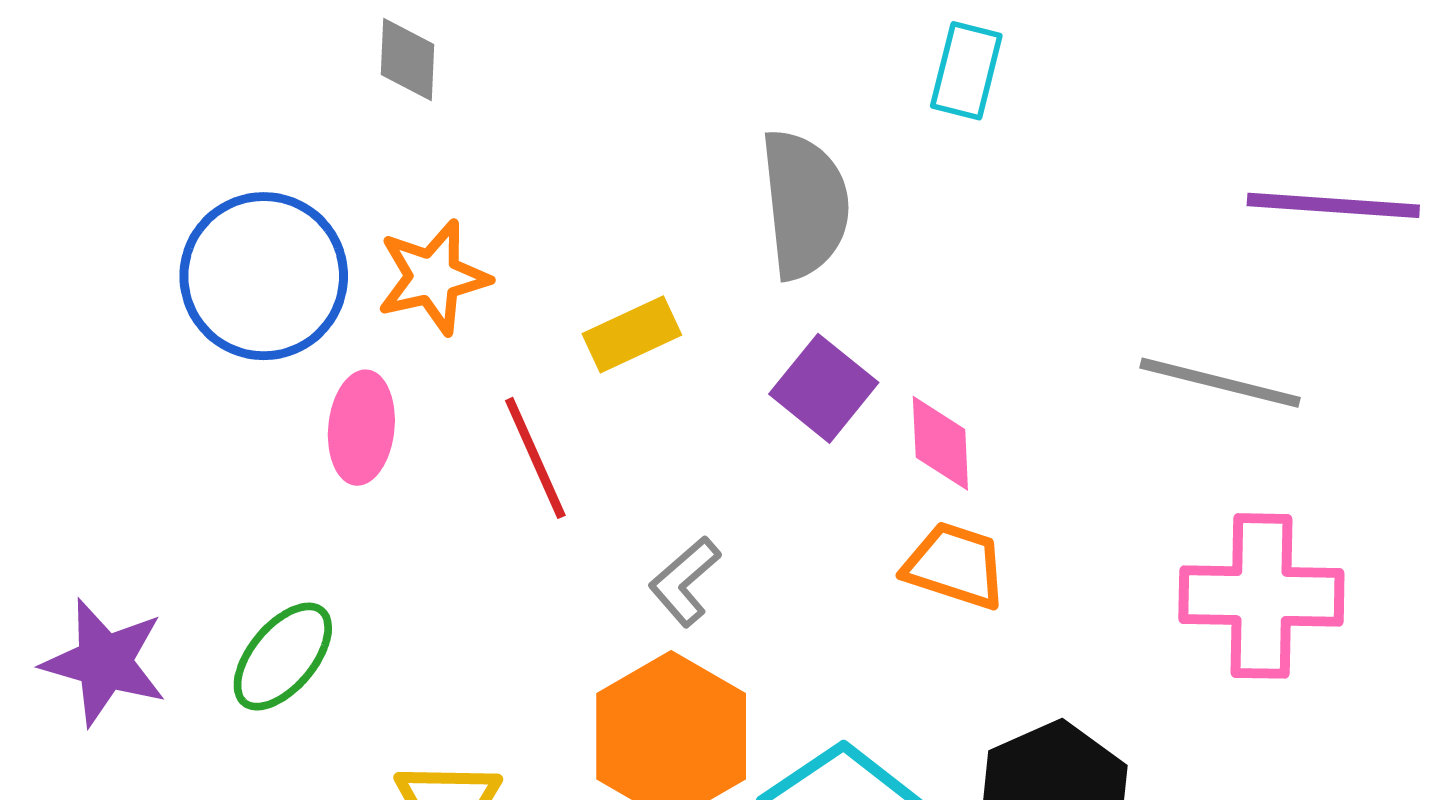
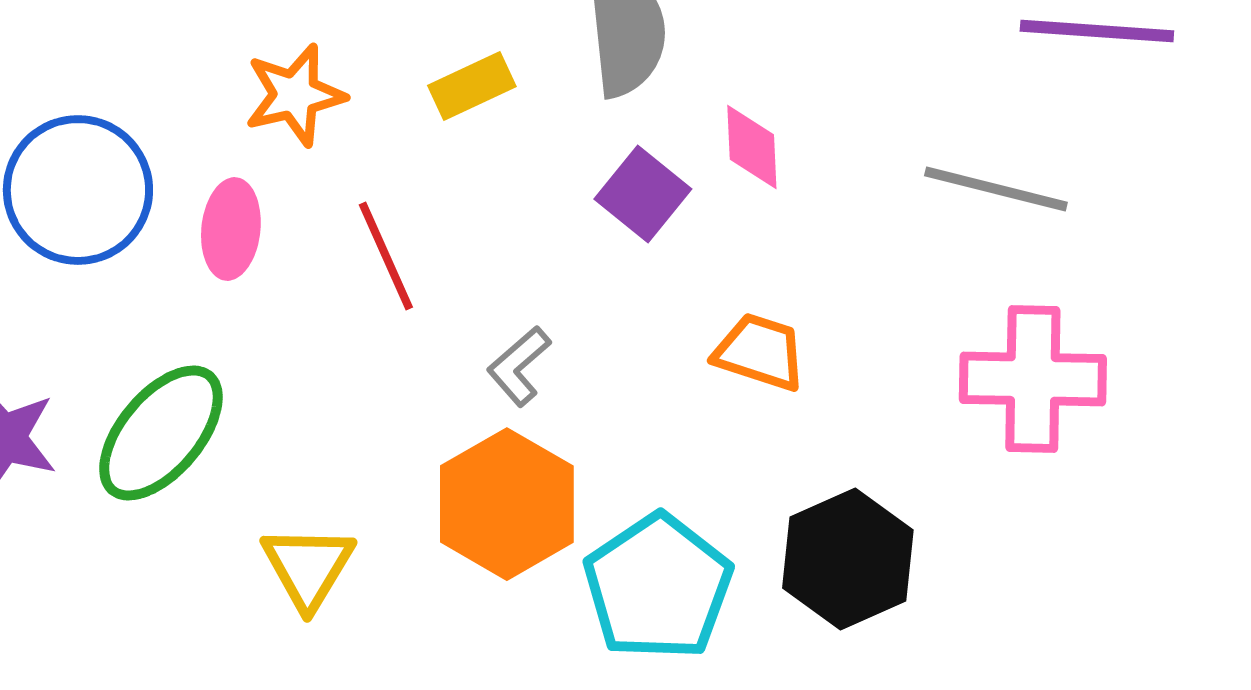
blue circle: (264, 276) -> (78, 190), moved
yellow rectangle: (632, 334) -> (472, 86), moved
pink diamond: (940, 443) -> (752, 147), moved
green ellipse: (283, 657) -> (161, 433), size x1.4

